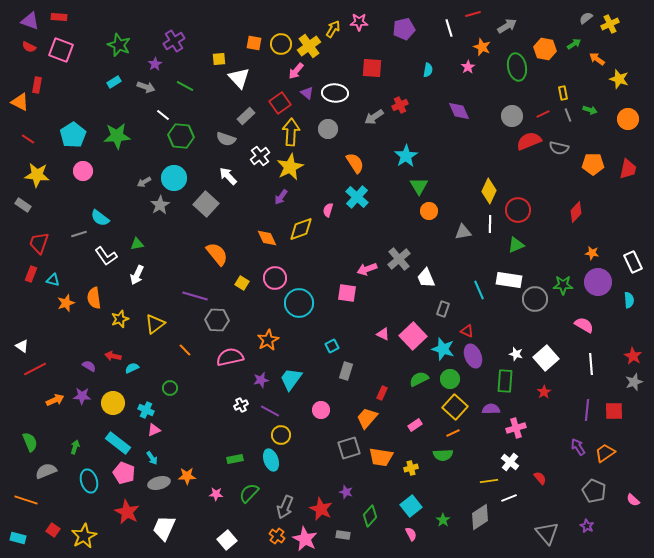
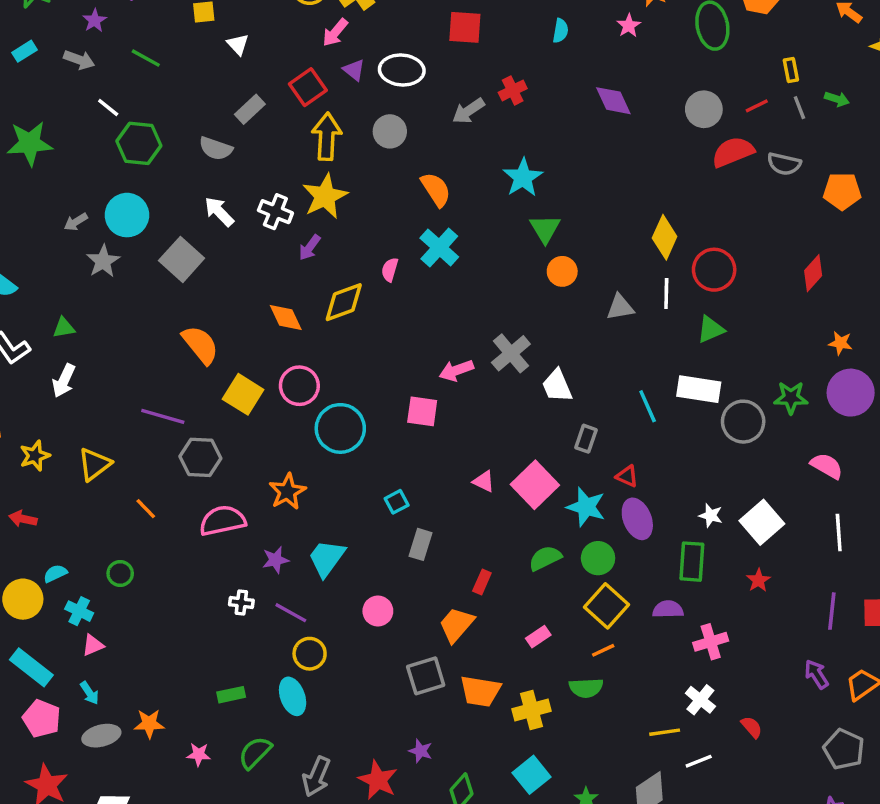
white triangle: (239, 78) -> (238, 44), size x0.6
white cross: (260, 156) -> (275, 212), moved, turned -30
yellow square: (242, 283) -> (243, 394), size x1.6
cyan semicircle: (132, 368) -> (55, 573), moved
white cross: (241, 405) -> (241, 602), turned 32
yellow cross: (411, 468) -> (531, 710), size x1.5

